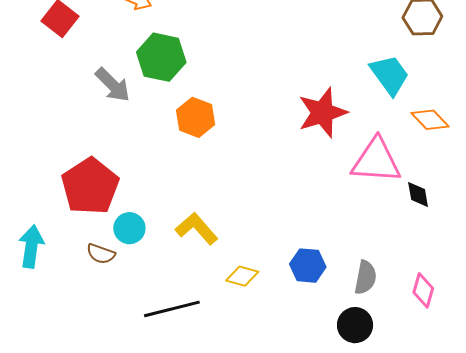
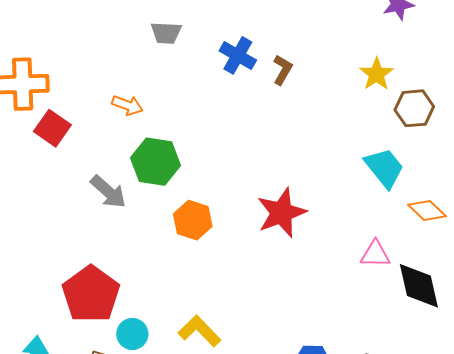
red star: (322, 113) -> (281, 213), moved
pink triangle: (376, 161) -> (375, 254), size x0.6
black diamond: (418, 194) -> (419, 286), size x1.8

